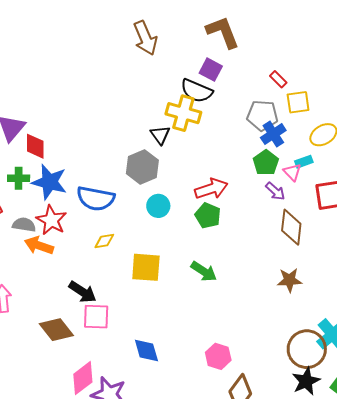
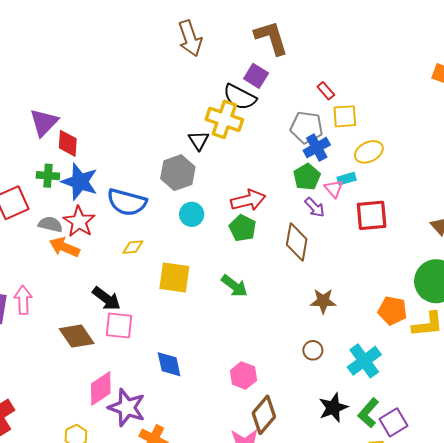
brown diamond: (291, 227) -> (297, 242), moved
brown circle: (307, 349) -> (313, 350), moved, size x0.5

